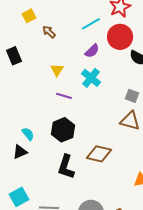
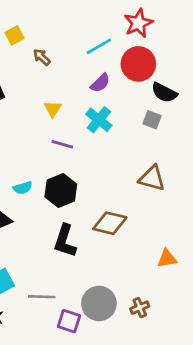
gray square: (132, 96) -> (152, 120), moved
cyan semicircle: (28, 134) -> (23, 188), moved, turned 112

